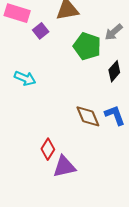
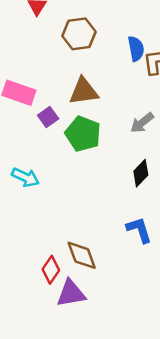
green pentagon: (87, 46) -> (83, 134), moved
brown diamond: (88, 116) -> (82, 255), moved

